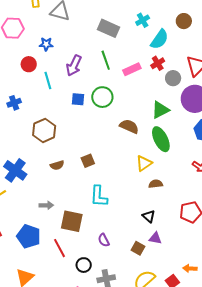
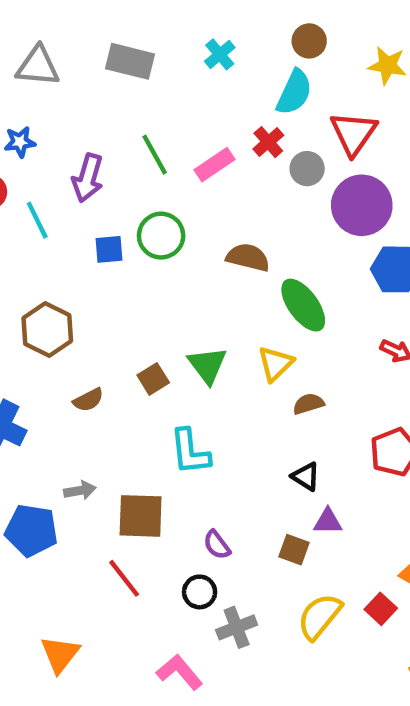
gray rectangle: (108, 28) -> (130, 61), moved
cyan semicircle: (160, 39) -> (294, 92), moved
green triangle: (160, 110) -> (207, 365), moved, turned -30
brown semicircle: (129, 126) -> (248, 257), moved
blue pentagon: (29, 236) -> (31, 530), moved
black circle: (84, 265) -> (200, 592), moved

